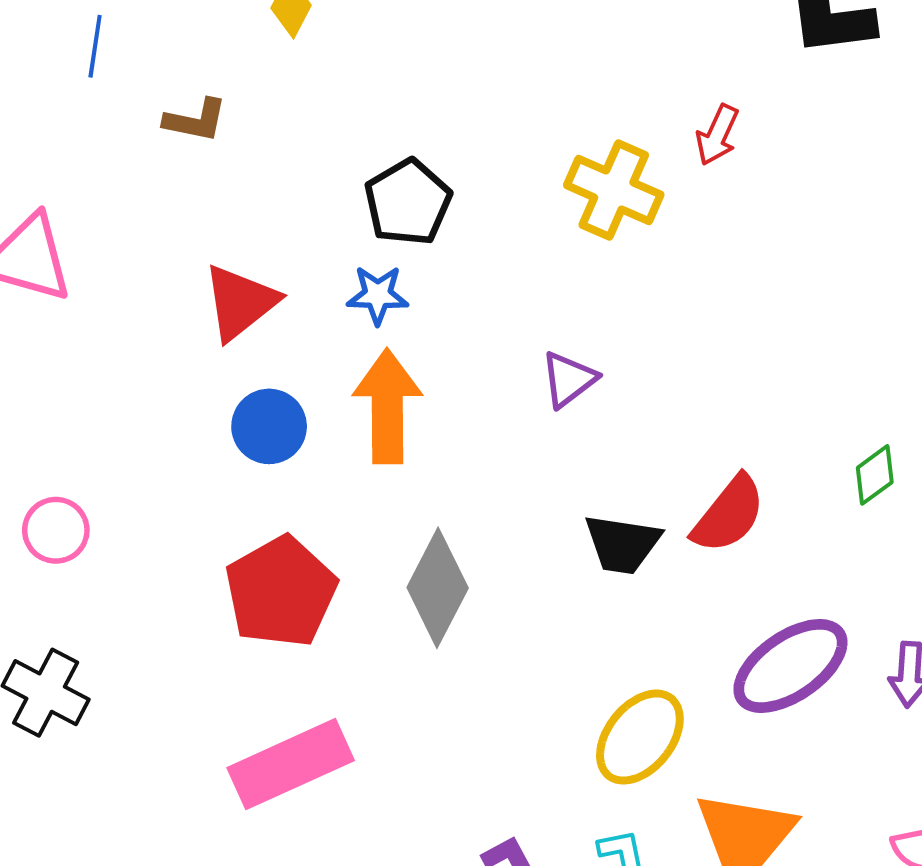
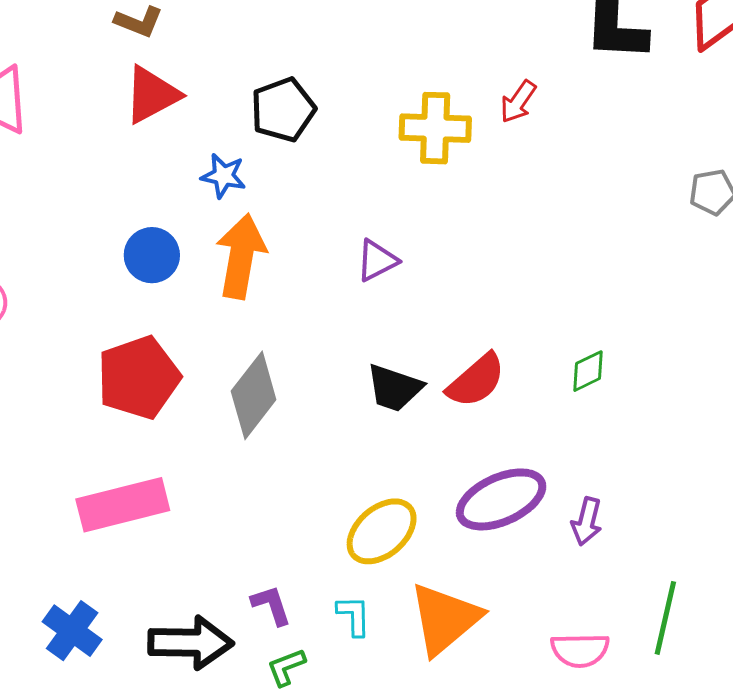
yellow cross: (614, 190) -> (435, 128), turned -32
blue star: (378, 295) -> (223, 176), moved
red triangle: (240, 302) -> (152, 95), moved

